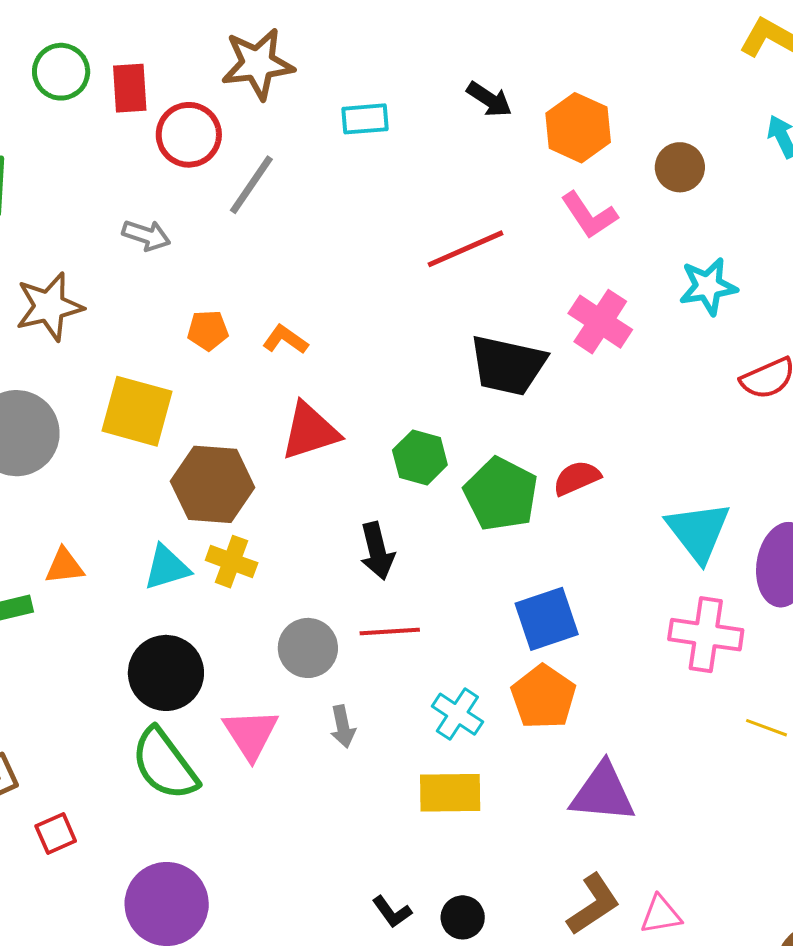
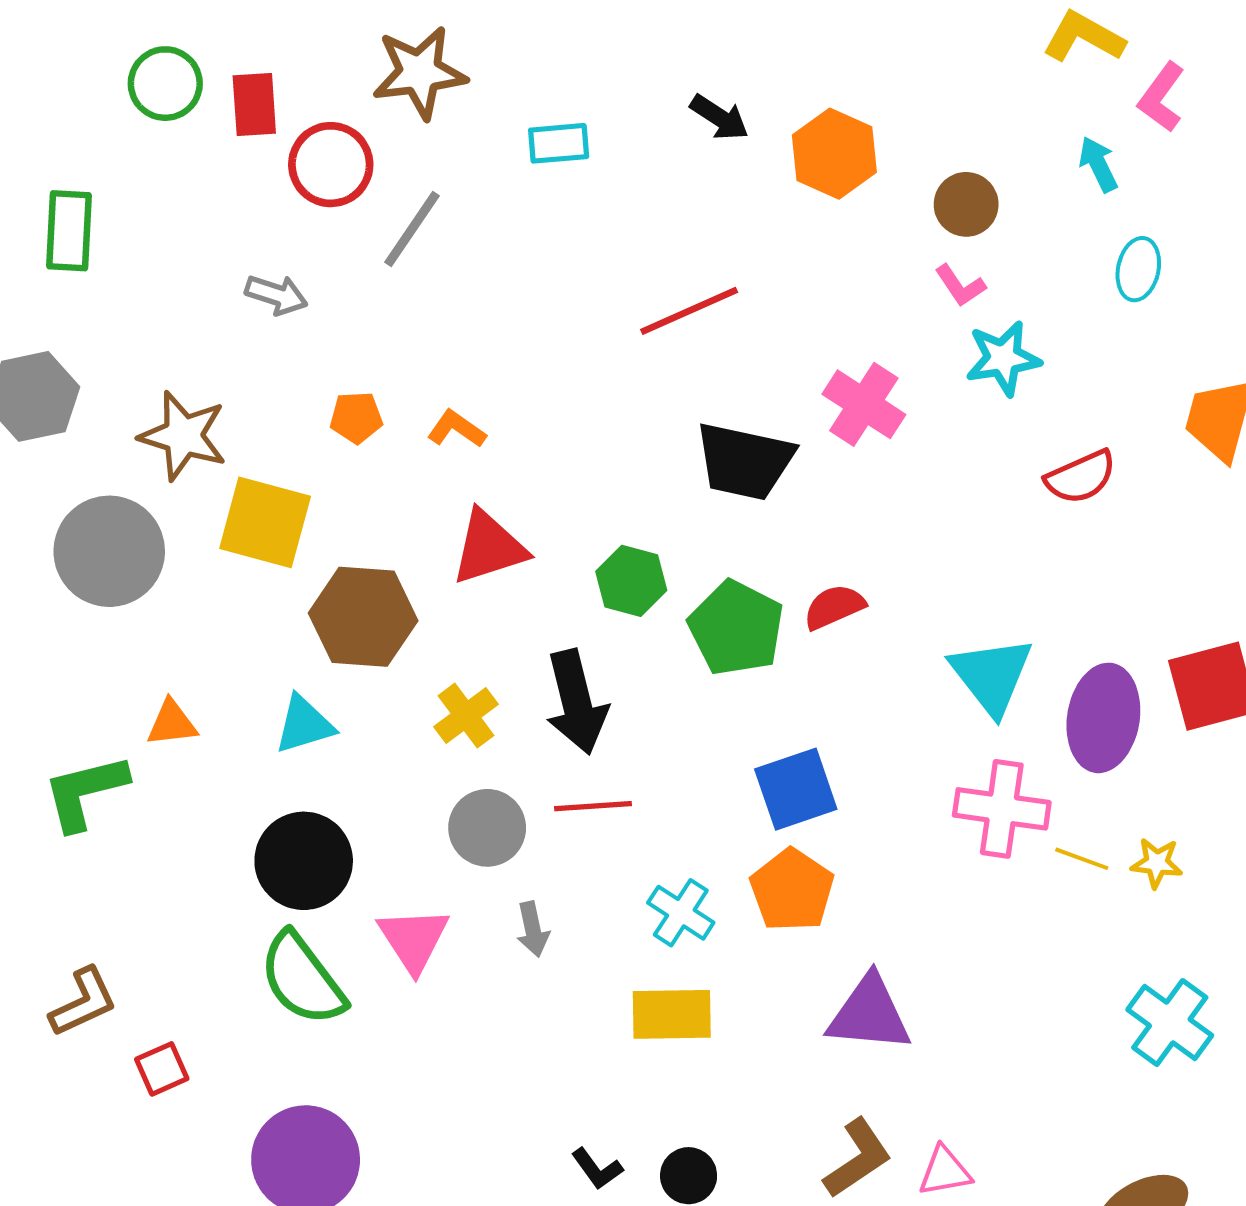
pink L-shape: (589, 215) -> (960, 286), moved, size x0.7
brown star: (49, 307) -> (183, 436), moved, turned 30
black arrow: (377, 551) -> (576, 702), size x1.4
yellow cross: (232, 562) -> (466, 716), moved, turned 33
yellow line: (766, 728) -> (1082, 859), moved

